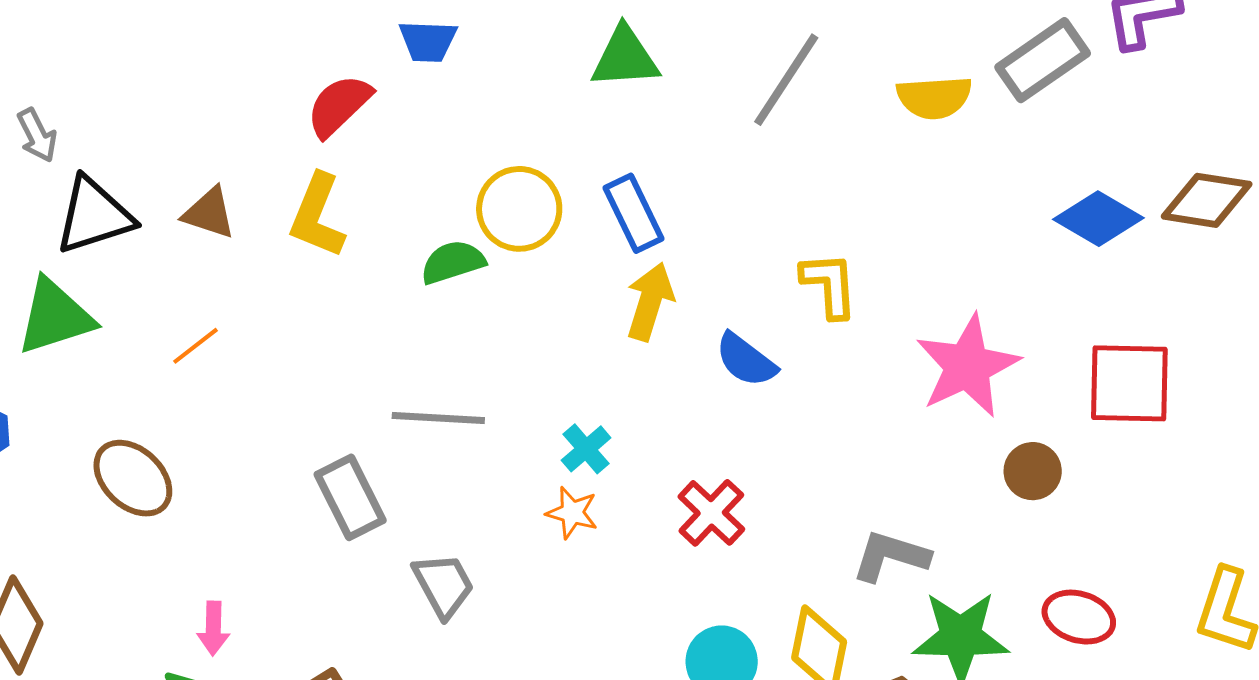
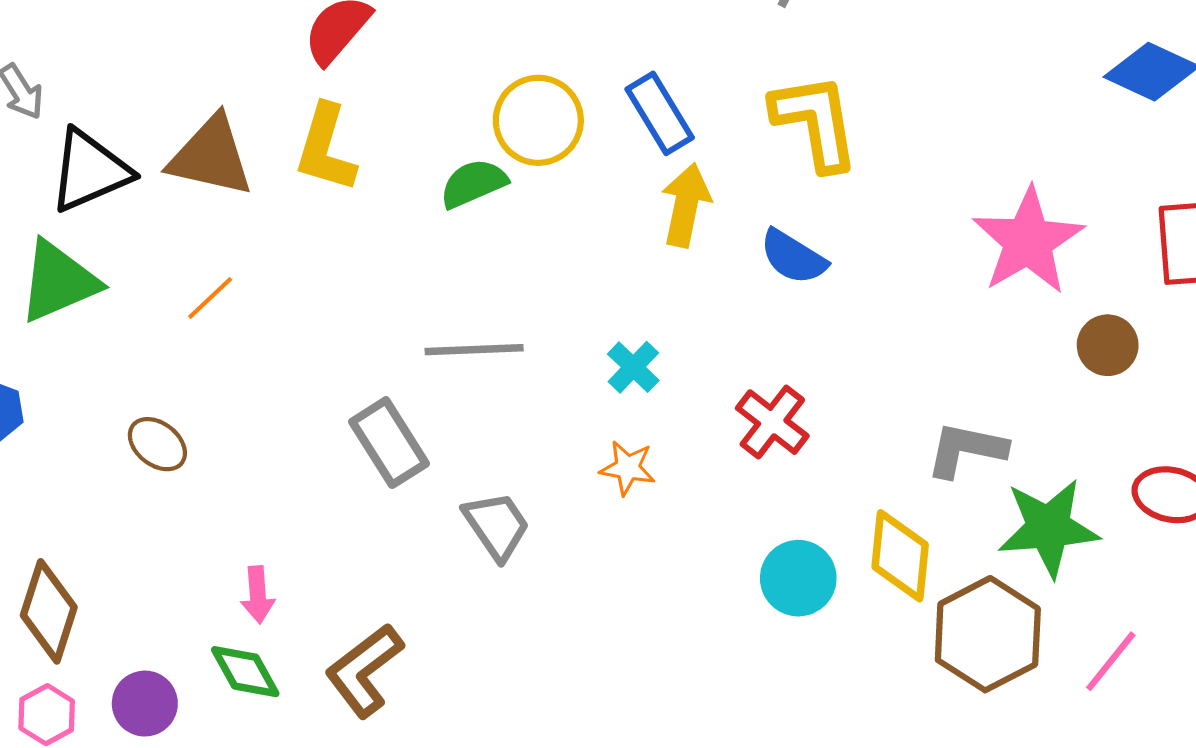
brown triangle: (209, 213) -> (211, 156), size x1.5
yellow L-shape: (829, 285) -> (815, 122), moved, size x1.4
brown ellipse: (133, 478) -> (157, 444), size x0.7
orange star: (572, 513) -> (628, 468), moved

